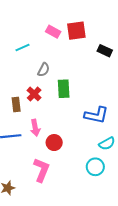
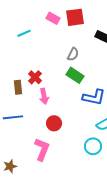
gray semicircle: (44, 70) -> (73, 54), moved
green rectangle: (64, 89) -> (75, 75), moved, turned -54
pink arrow: (35, 128) -> (44, 96), moved

